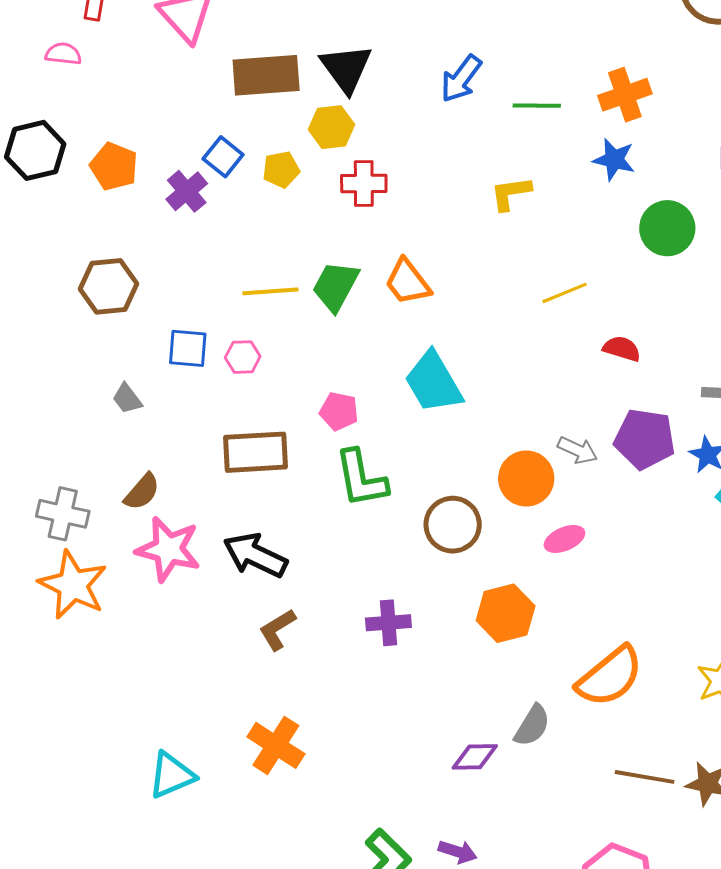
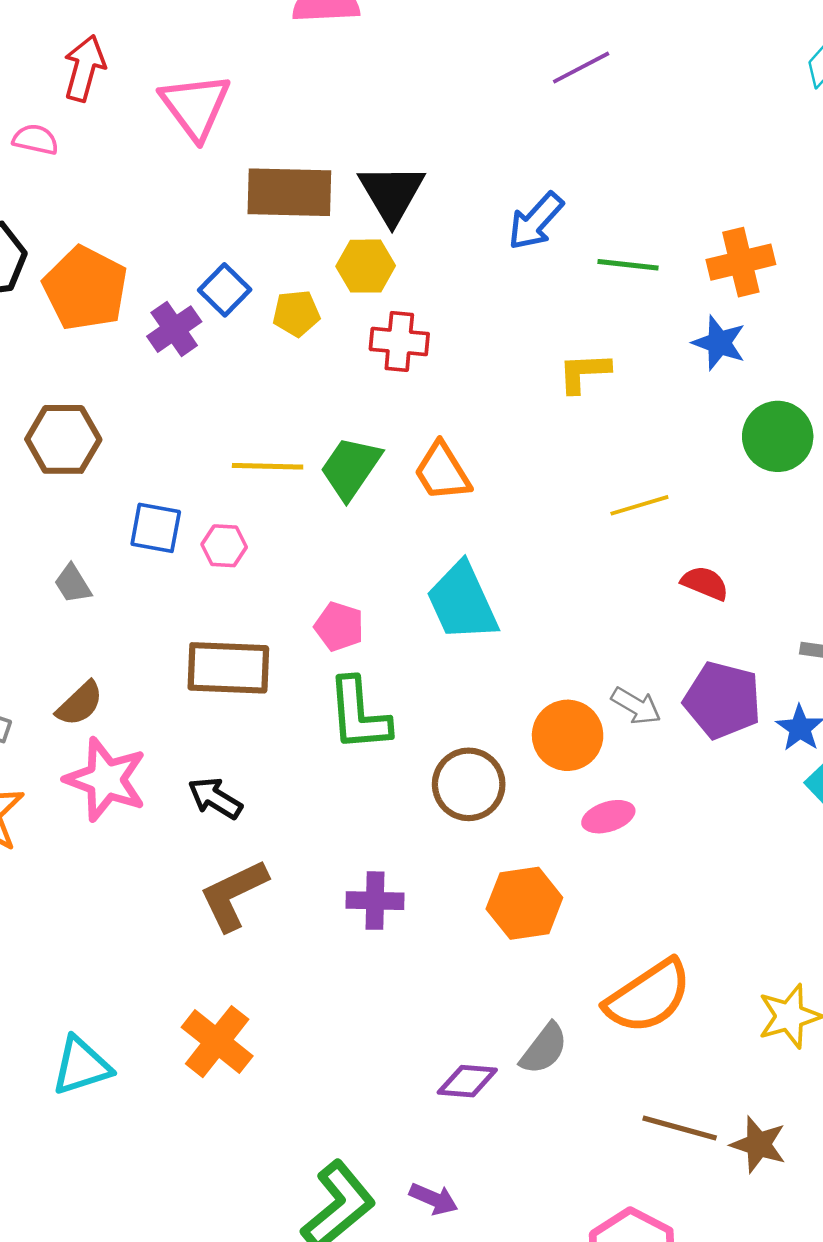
orange pentagon: (114, 166) -> (85, 288), size x1.4
black arrow: (255, 555) -> (215, 798), size x0.7
brown L-shape: (277, 629) -> (234, 895), size x1.4

